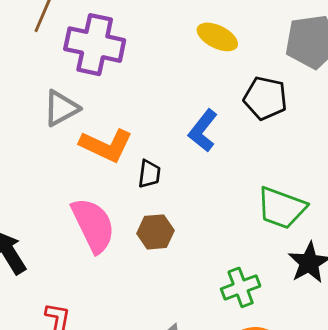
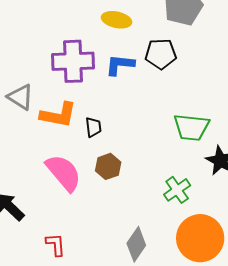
purple cross: (95, 45) -> (73, 61), moved
gray triangle: (61, 108) -> (20, 97), turned -44
blue L-shape: (203, 131) -> (120, 65), moved, turned 72

